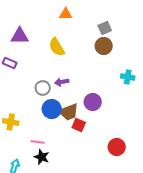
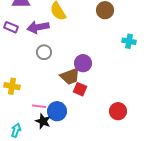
purple arrow: (62, 82) -> (38, 27), moved, size x1.5
purple circle: (93, 102) -> (83, 63), moved
blue circle: (52, 109) -> (57, 111), moved

